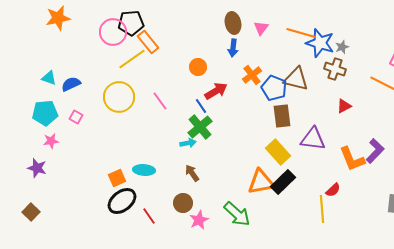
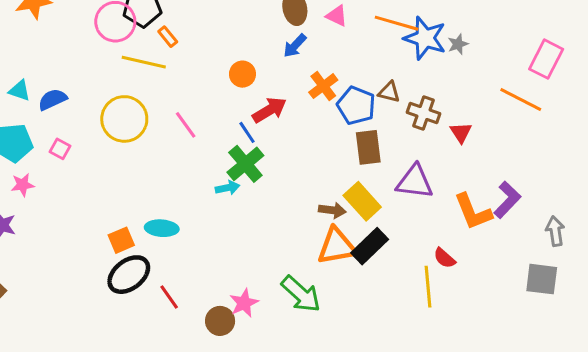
pink triangle: (261, 28) -> (337, 16), turned -42
orange rectangle: (148, 42) -> (168, 37), size x0.6
blue arrow: (233, 48) -> (295, 46), turned 36
yellow line: (132, 59) -> (144, 62), turned 48
brown cross: (335, 69) -> (424, 113), moved
brown triangle: (296, 79) -> (389, 92), size x0.6
red triangle: (344, 106) -> (461, 132), turned -35
brown arrow: (192, 173) -> (332, 210), moved, turned 132
red semicircle: (333, 190) -> (444, 258), turned 84
brown circle: (183, 203) -> (220, 321), moved

